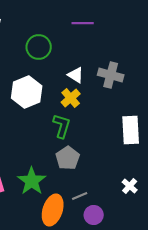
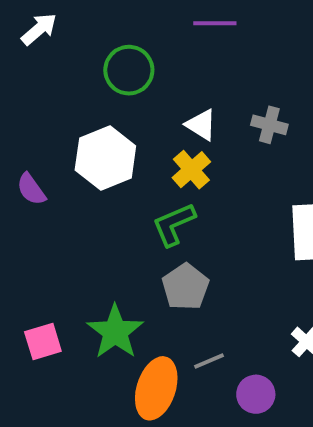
gray cross: (111, 75) -> (269, 125), size x0.7
green L-shape: (62, 126) -> (174, 224), turned -130
purple circle: (94, 215) -> (256, 394), moved

